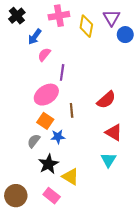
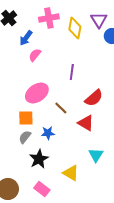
purple line: (62, 72) -> (72, 72), moved
brown line: (72, 110) -> (61, 108), turned -40
orange square: (45, 121) -> (26, 118), moved, turned -35
red triangle: (114, 132) -> (86, 123), moved
yellow triangle: (71, 177) -> (71, 173), moved

